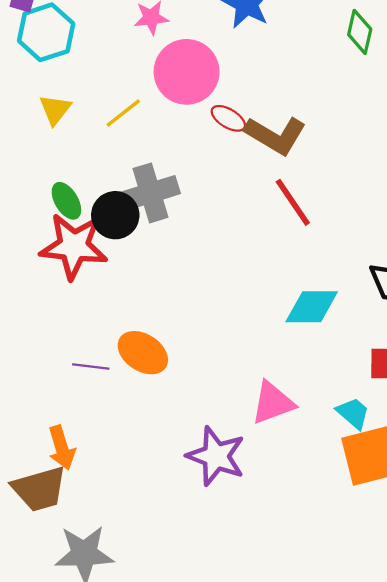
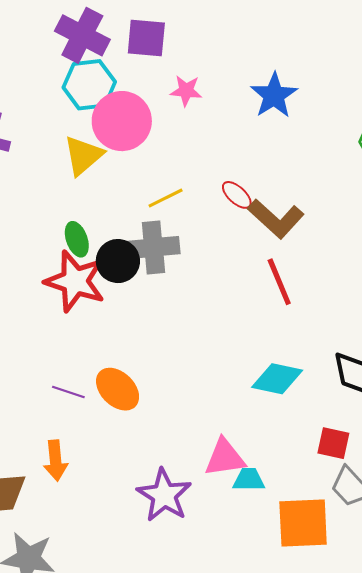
pink circle: (187, 72) -> (122, 121), moved
yellow triangle: (55, 110) -> (83, 155), size x1.4
yellow line: (123, 113) -> (166, 198), moved
cyan trapezoid: (353, 413) -> (249, 480), moved, turned -52
orange arrow: (62, 448) -> (55, 461), moved

